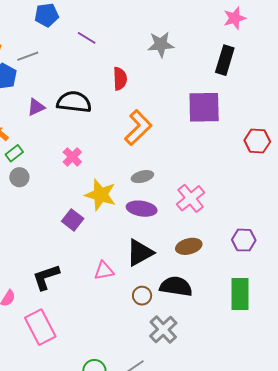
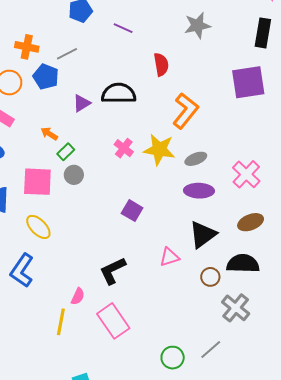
yellow star: (101, 195) -> (159, 149), moved

